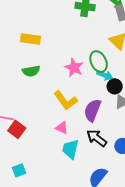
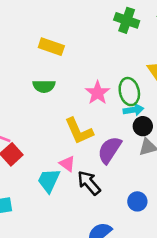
cyan arrow: (105, 75) -> (133, 110), turned -42
black arrow: (97, 138) -> (89, 183), moved
cyan trapezoid: (70, 149) -> (49, 180), moved

